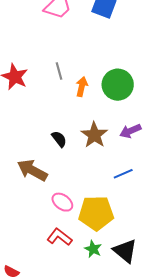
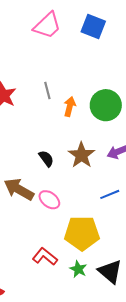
pink ellipse: (62, 202) -> (49, 200), moved

